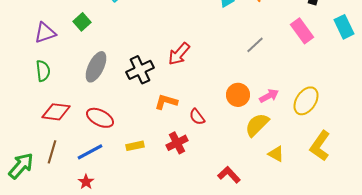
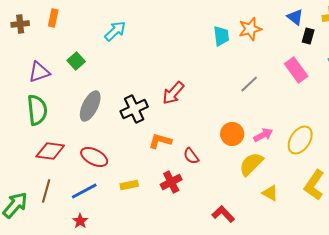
green semicircle: (43, 71) -> (37, 110), size x1.4

